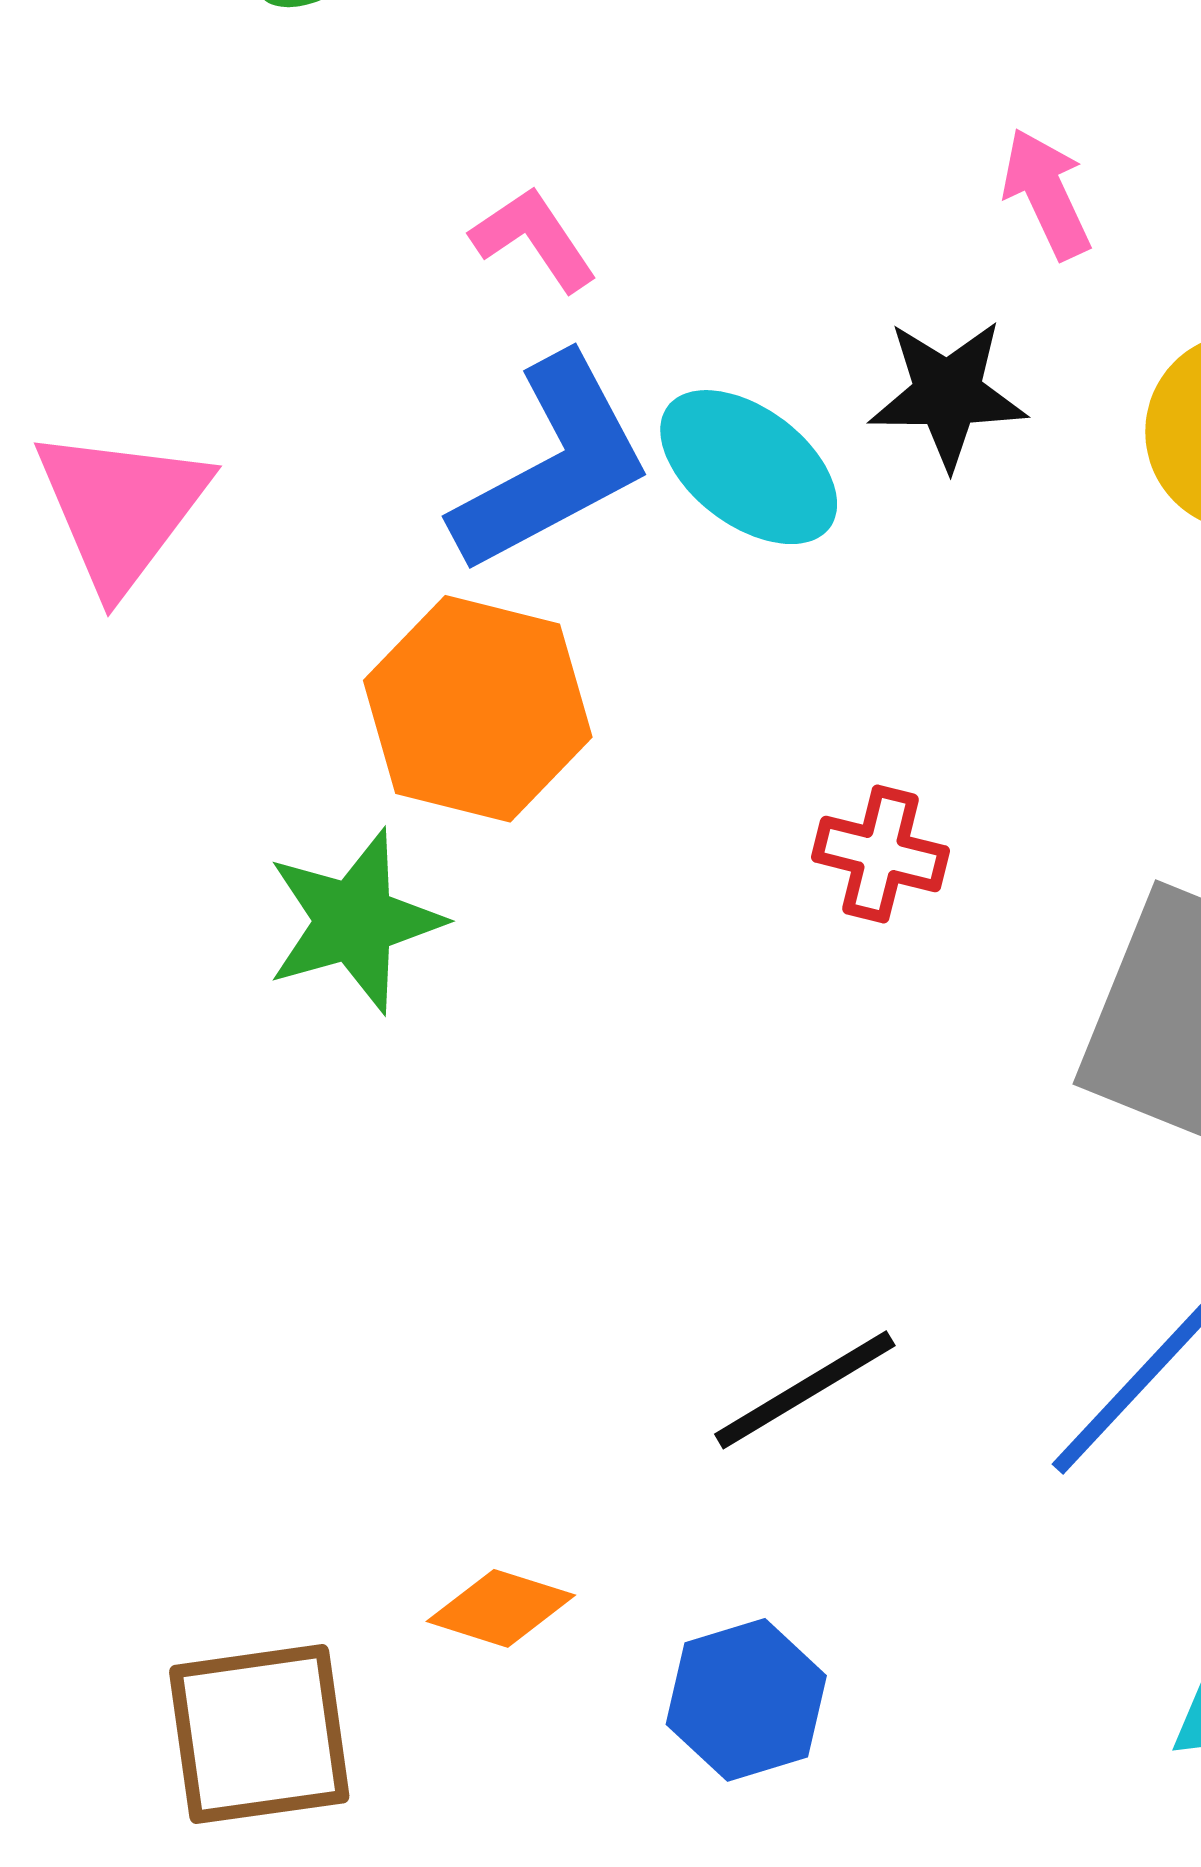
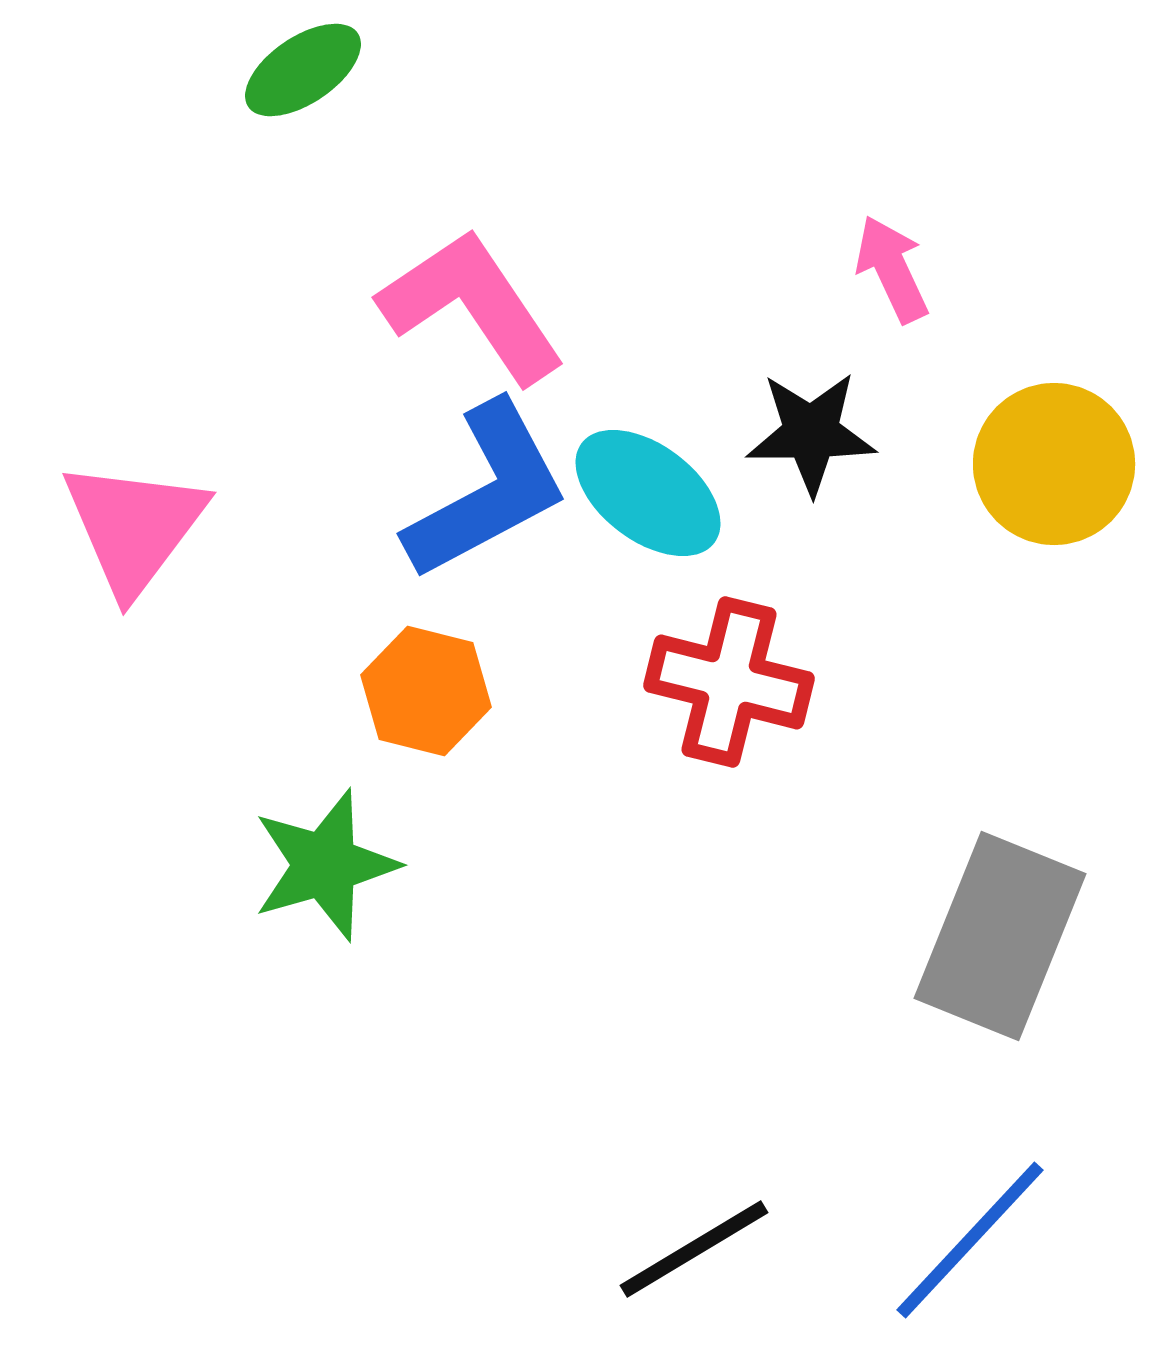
pink L-shape: (534, 239) -> (472, 306), size x1.8
orange hexagon: (478, 709) -> (426, 691), size x0.7
red cross: (881, 854) -> (729, 682), moved, size x1.5

